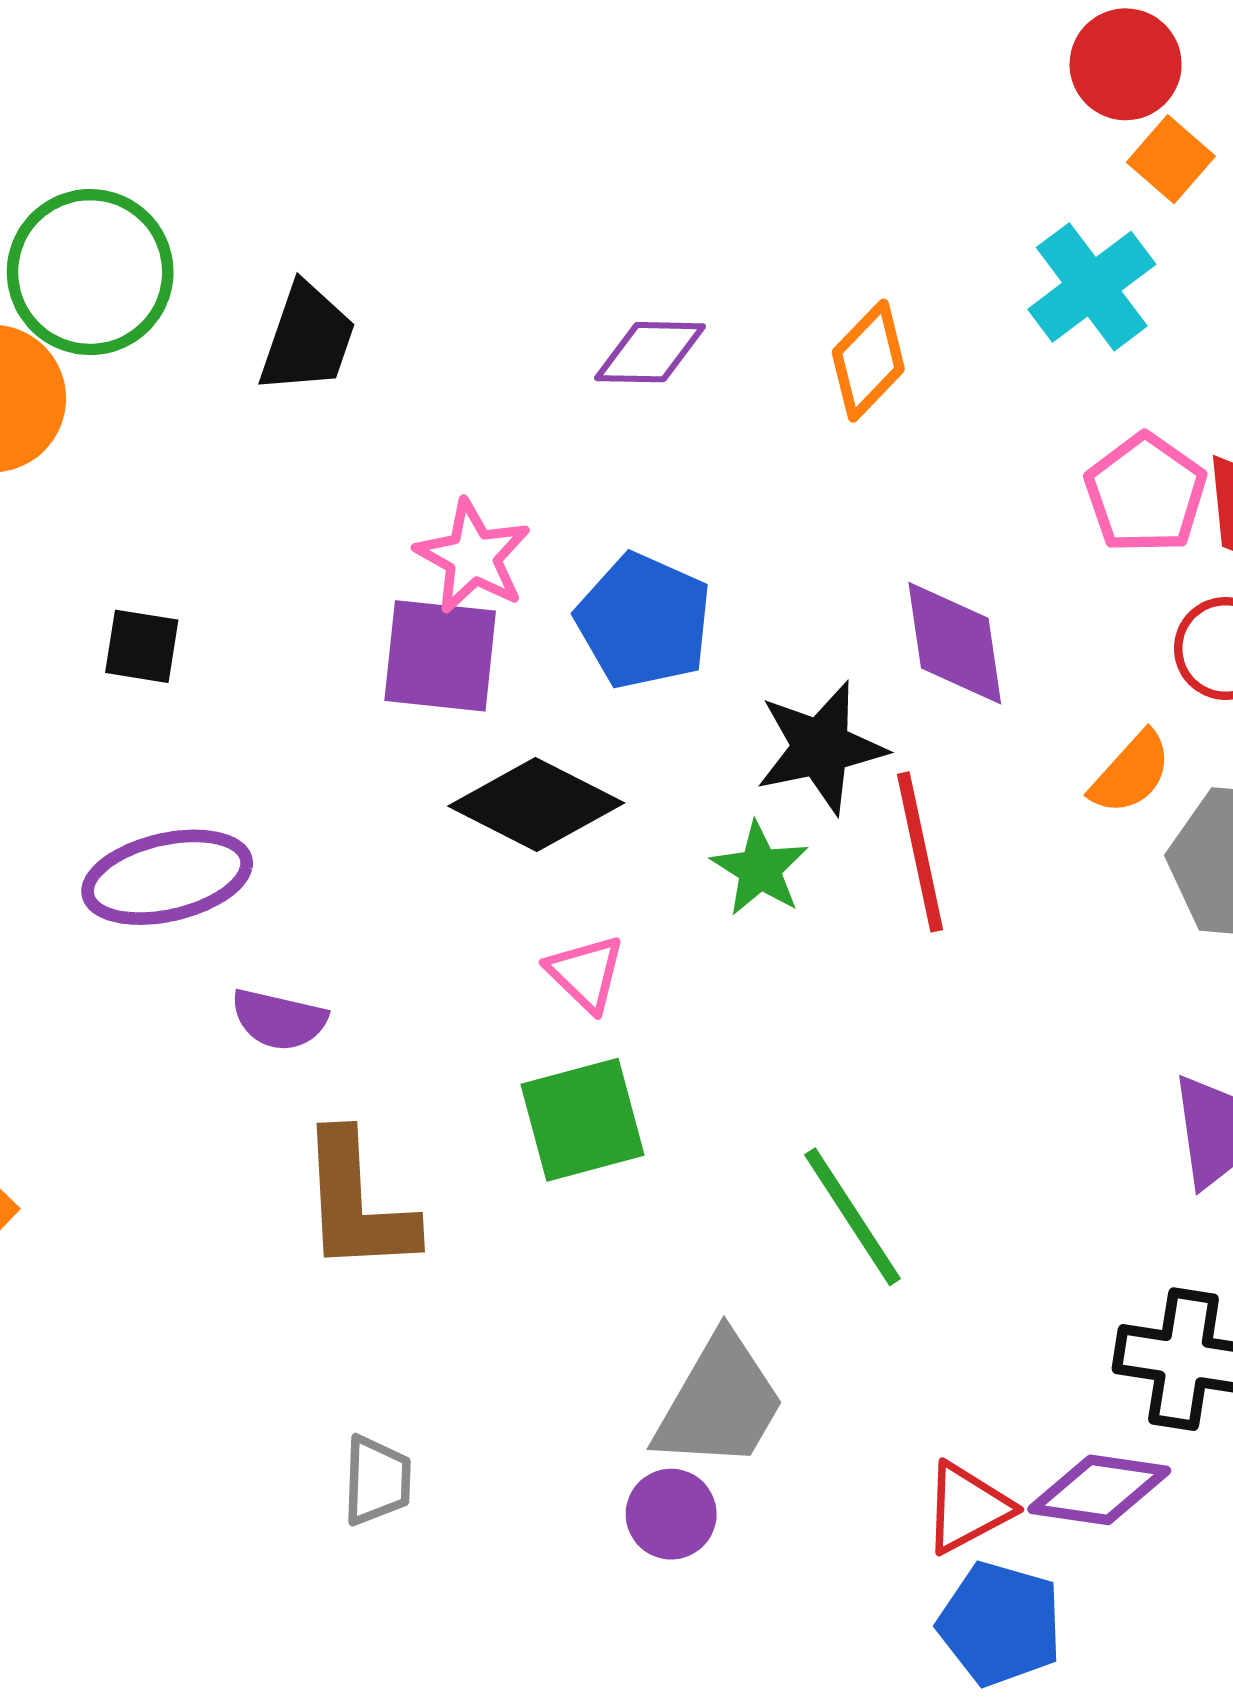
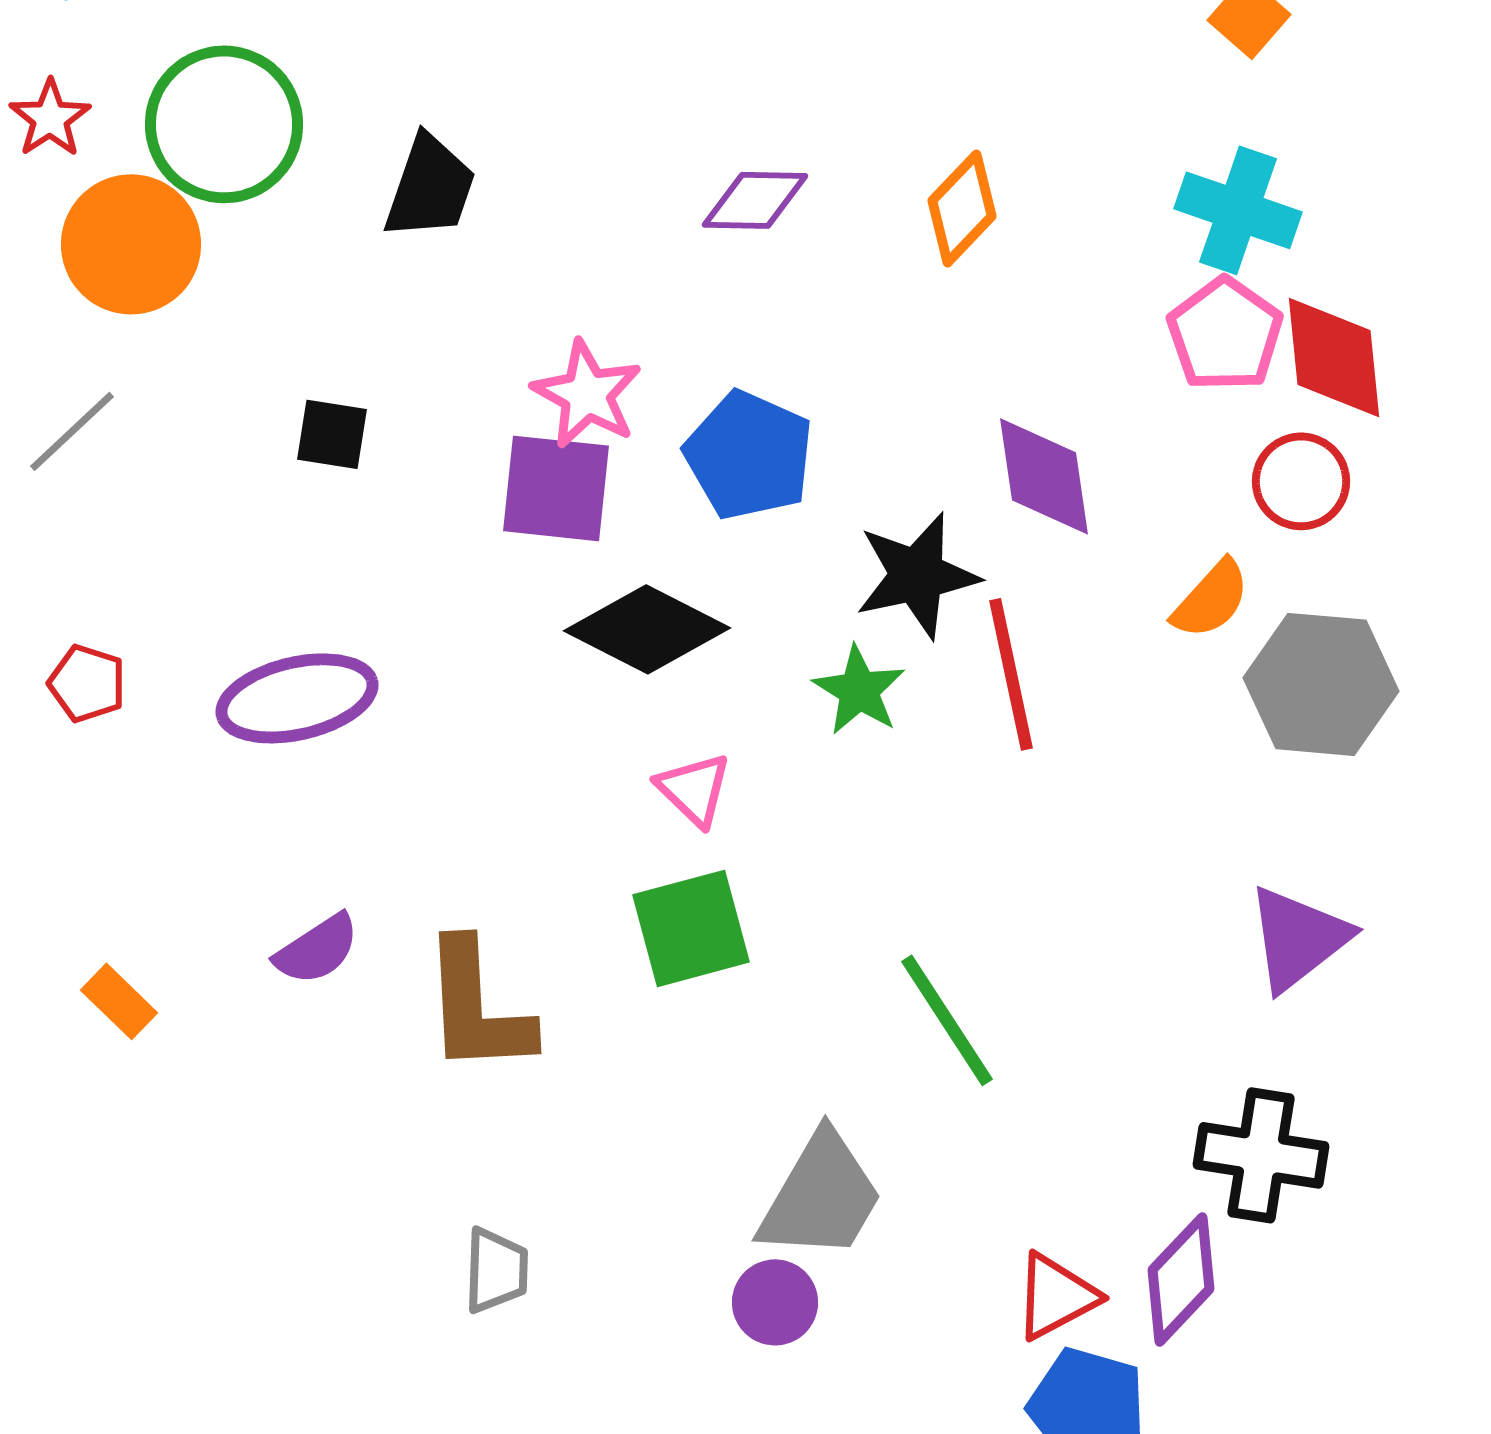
cyan cross: (1092, 287) -> (1238, 210), moved, turned -34
black square: (142, 646) -> (332, 434), moved
purple semicircle: (279, 1020) -> (317, 949), moved, turned -46
purple diamond: (1099, 1490) -> (1181, 1279), turned -55

